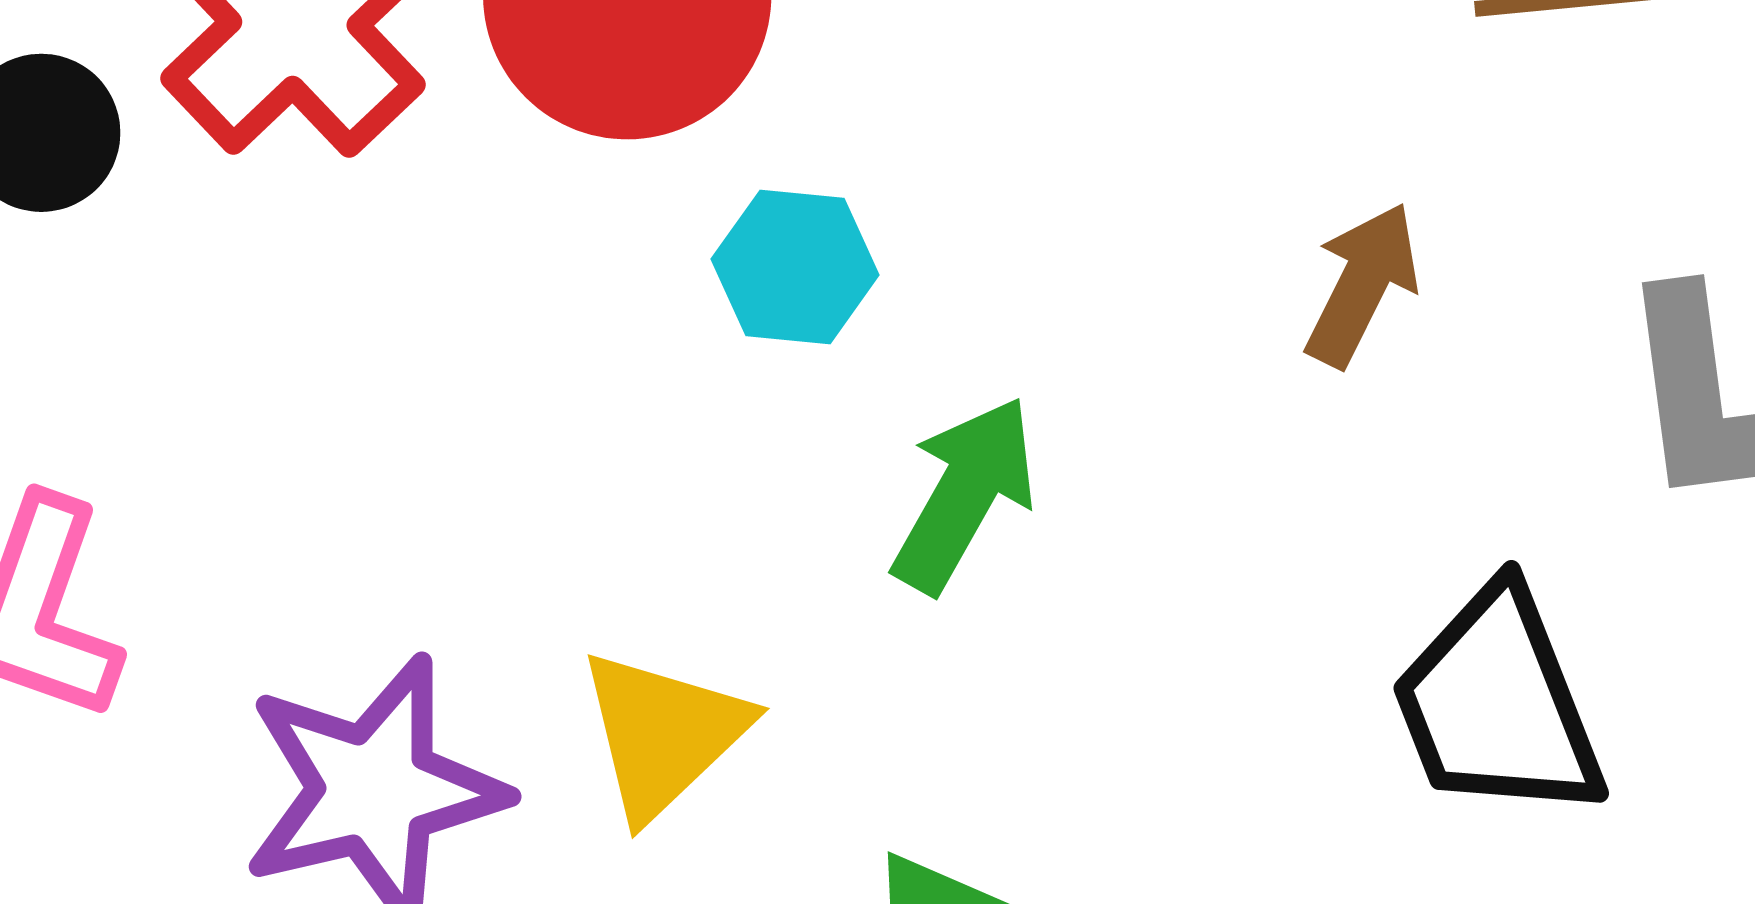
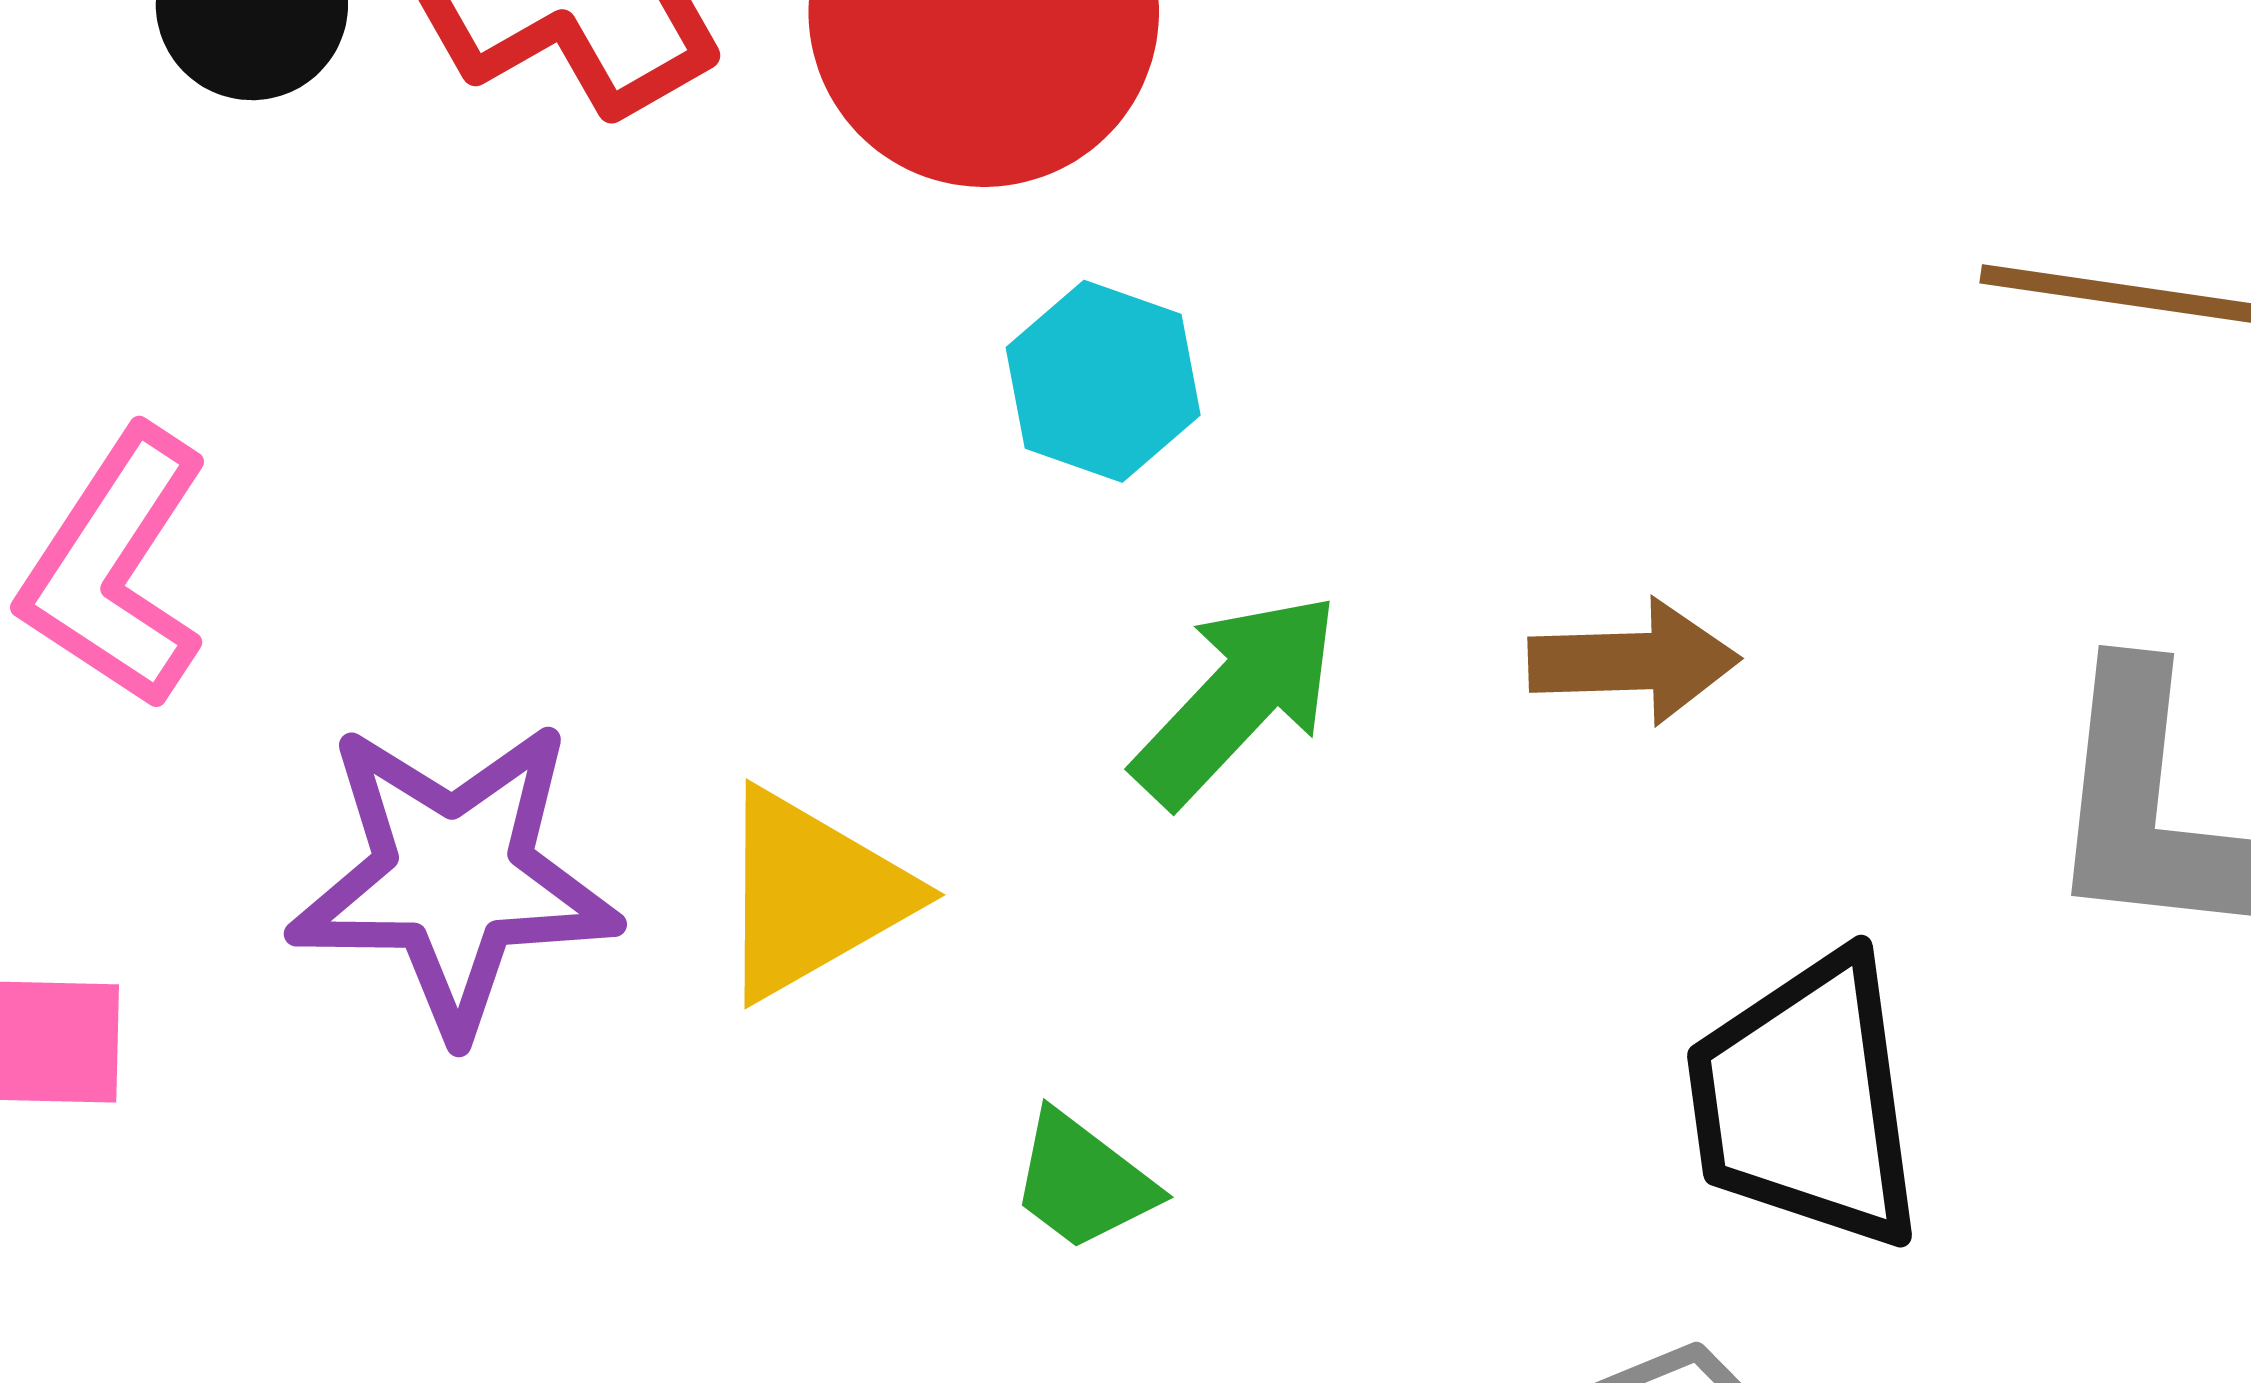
brown arrow: (1362, 285) -> (1634, 662), moved, turned 48

